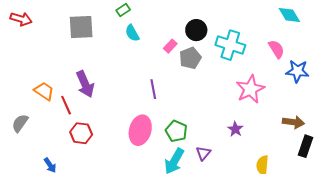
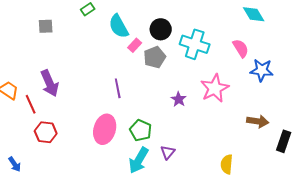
gray square: (81, 27) -> (46, 26), size x0.6
cyan semicircle: (132, 33) -> (119, 26), moved, size x1.4
purple star: (235, 129) -> (179, 99), moved
black rectangle: (305, 146) -> (284, 141), moved

